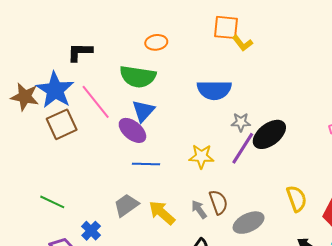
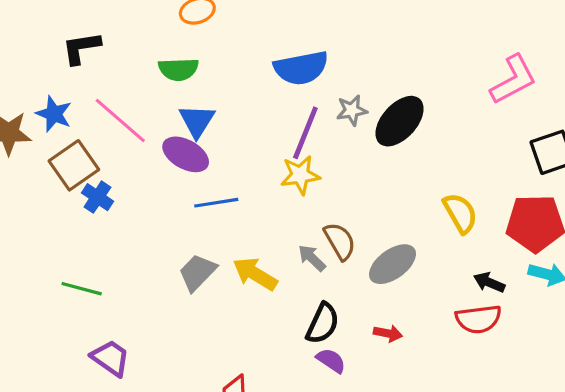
green semicircle: (138, 77) -> (178, 69), size x0.7
blue star: (55, 90) -> (54, 114), size x0.6
purple line: (243, 148) -> (305, 133), moved
blue cross: (91, 231) -> (97, 197), moved

